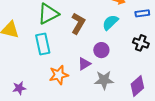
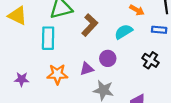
purple star: (19, 88) -> (22, 79), moved

